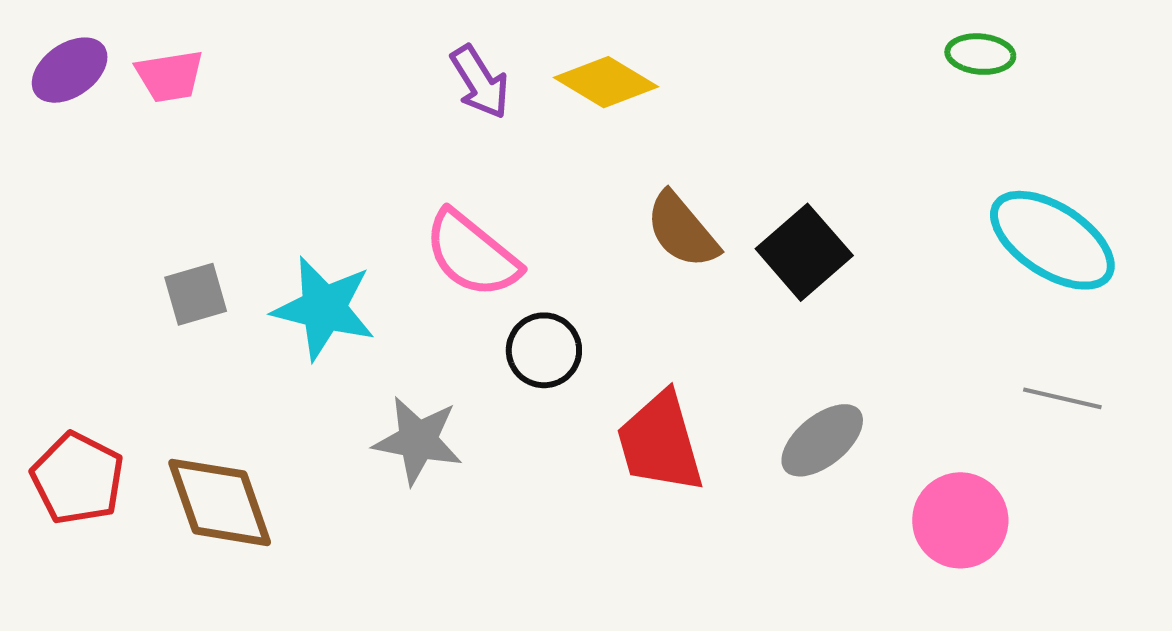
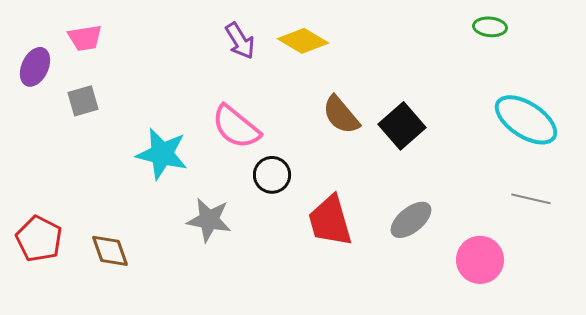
purple ellipse: (70, 70) -> (35, 67), moved, turned -30
gray square: (196, 294) -> (83, 101), moved
brown diamond: (220, 502) -> (110, 251), size x0.7

